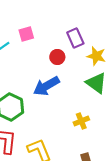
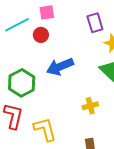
red circle: (57, 57) -> (41, 35), moved

